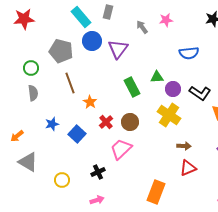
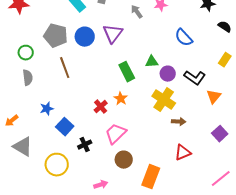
blue circle: (92, 41) -> (85, 37), moved
blue semicircle: (189, 53) -> (184, 38), turned 54
orange star: (90, 102) -> (121, 99), moved
brown circle: (130, 122) -> (124, 160), moved
blue square: (77, 134) -> (65, 127), moved
brown arrow: (184, 146) -> (179, 122), moved
black cross: (98, 172) -> (85, 145), moved
yellow circle: (62, 180) -> (57, 165), size x1.5
pink arrow: (97, 200) -> (101, 185), moved

